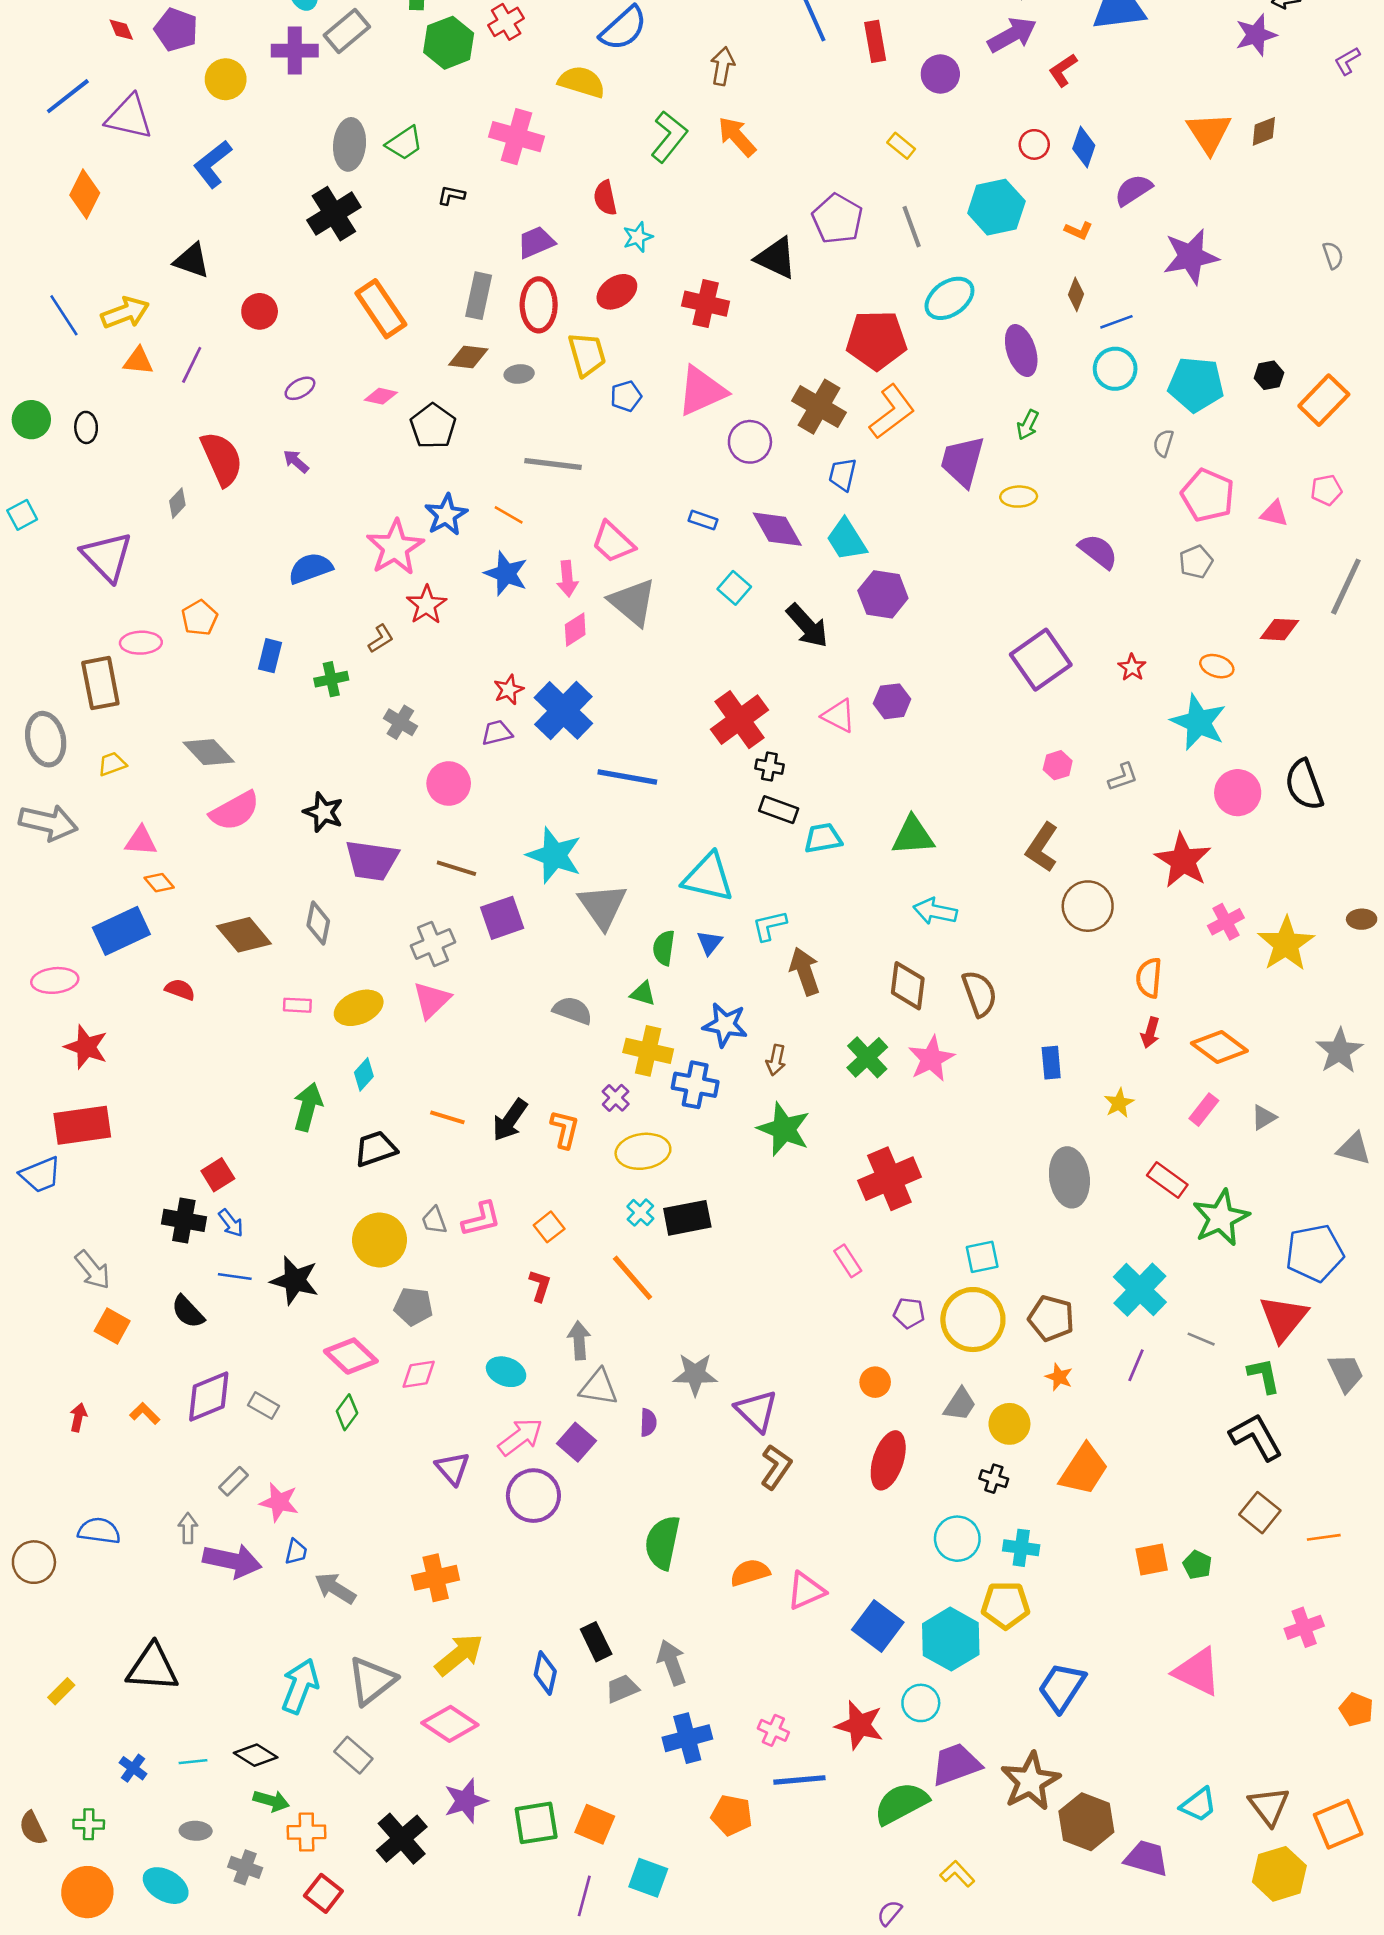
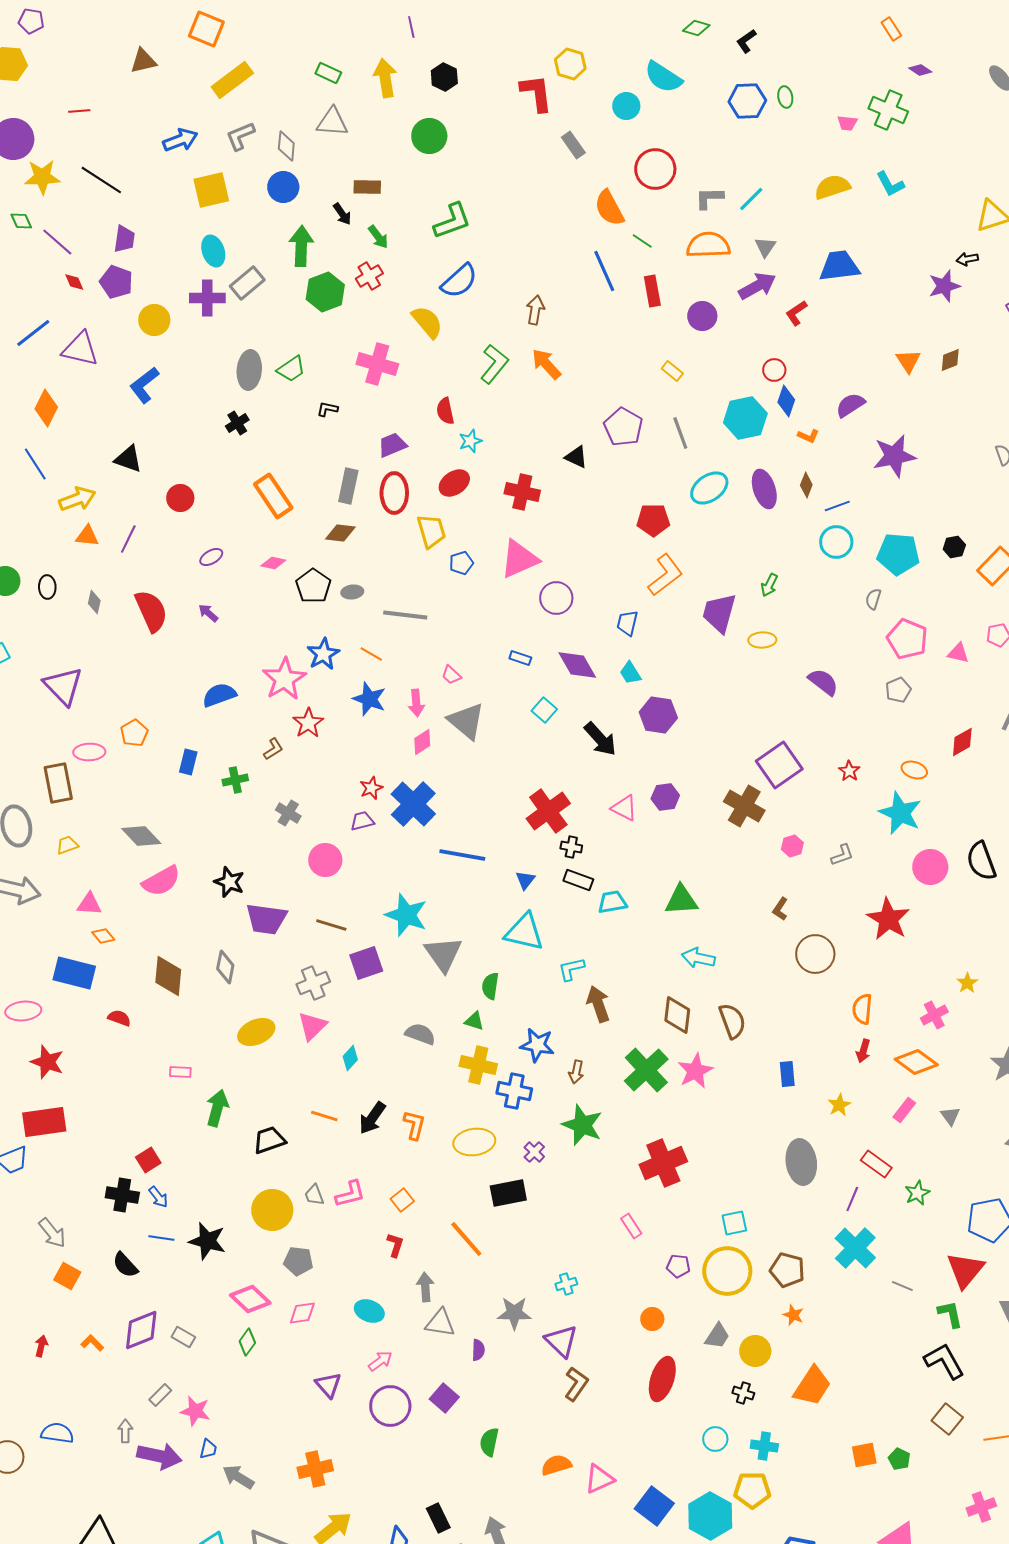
yellow semicircle: (582, 82) -> (427, 322), turned 33
orange triangle: (1209, 133) -> (908, 361), size x0.7
blue diamond: (1084, 147) -> (786, 401), moved
black cross: (334, 214) -> (237, 423), size x0.6
black triangle: (776, 258) -> (576, 457), size x0.7
blue line: (64, 315) -> (35, 464), moved
red pentagon: (876, 340) -> (653, 520), size x0.7
purple ellipse: (1021, 351) -> (764, 489), moved
gray ellipse: (519, 374) -> (352, 592), moved
brown cross: (819, 407) -> (744, 806), moved
gray diamond: (177, 503) -> (94, 602), moved, turned -30
cyan trapezoid: (846, 540) -> (630, 673), size x0.7
pink trapezoid: (613, 542) -> (451, 675), size x0.6
red diamond: (1279, 630) -> (962, 742), turned -32
brown L-shape: (1042, 847) -> (780, 909), size x0.6
pink cross: (1226, 922) -> (934, 1015), moved
blue rectangle: (121, 931) -> (74, 973), turned 39
brown diamond: (244, 935) -> (168, 976), turned 45
blue triangle: (709, 943) -> (525, 880), moved
yellow star: (1286, 944) -> (967, 983), size x0.5
pink rectangle: (297, 1005) -> (180, 1072), moved
green cross: (867, 1057) -> (646, 1070), size x1.4
cyan diamond: (364, 1074) -> (350, 1058), moved
purple cross: (616, 1098) -> (534, 1152), moved
gray triangle: (1264, 1117) -> (950, 1116), turned -35
cyan cross: (640, 1213) -> (566, 1284), moved, turned 30
green star: (1221, 1218) -> (917, 1193), size x0.6
purple line: (1136, 1365) -> (852, 1199), moved
pink arrow: (520, 1437) -> (380, 1361), size x0.7
purple square: (576, 1442) -> (444, 1398), moved
cyan circle: (957, 1539) -> (715, 1439), size x0.7
green semicircle: (663, 1543) -> (489, 1442), size x0.7

